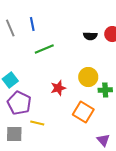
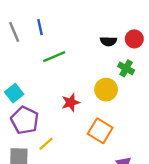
green cross: (105, 90) -> (126, 68), moved, turned 32
yellow line: (37, 123) -> (46, 144), turned -56

